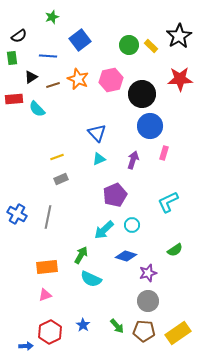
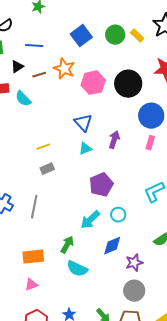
blue square: (80, 40) -> (81, 36), moved
pink hexagon: (111, 80) -> (93, 83), moved
blue circle: (150, 126) -> (151, 116), moved
purple arrow: (133, 160) -> (114, 140), moved
blue diamond: (126, 256) -> (112, 246), turned -40

